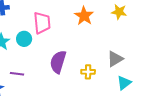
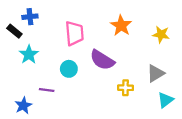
yellow star: (119, 12) -> (161, 34), moved
cyan circle: (24, 39) -> (69, 69), moved
purple semicircle: (58, 62) -> (102, 60), moved, turned -75

